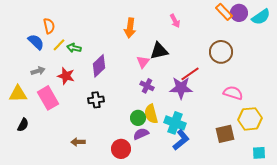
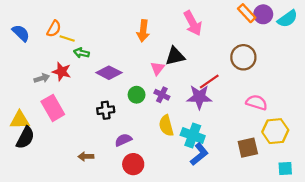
pink arrow: (175, 21) -> (193, 23), size x1.6
orange semicircle: (49, 26) -> (54, 29), turned 42
blue semicircle: (36, 42) -> (21, 33), moved
yellow line: (59, 45) -> (67, 39), moved, turned 64
purple diamond: (99, 66) -> (109, 73), turned 70
red star: (66, 76) -> (62, 72), moved
yellow triangle: (18, 94) -> (20, 120), moved
green circle: (138, 118) -> (137, 95), moved
black semicircle: (23, 125) -> (25, 138), size x1.5
purple semicircle: (141, 134) -> (123, 140), moved

